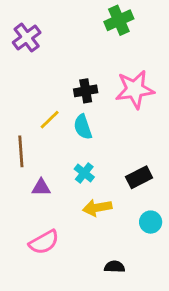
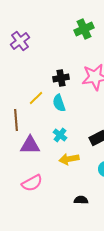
purple triangle: (41, 187) -> (30, 145), size x1.5

